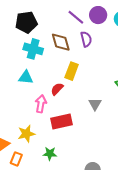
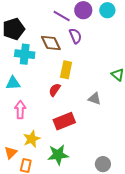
cyan triangle: (26, 77) -> (13, 83), moved
pink arrow: (41, 104) -> (20, 110), moved
gray triangle: (95, 104) -> (95, 99), turned -32
green star: (50, 154) -> (58, 155), size x1.5

